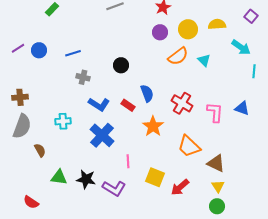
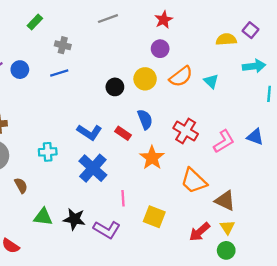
purple square: (251, 16) -> (251, 30), moved
yellow circle: (188, 29) -> (145, 79), moved
cyan arrow: (241, 47) -> (254, 66), turned -42
gray cross: (83, 77) -> (63, 45), moved
pink L-shape: (215, 112) -> (224, 141), turned 55
red arrow: (180, 187) -> (200, 232), moved

